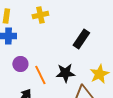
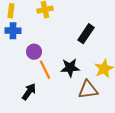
purple circle: (20, 64) -> (34, 52), moved

